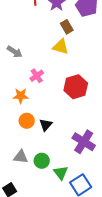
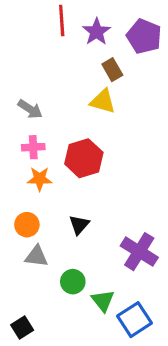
pink cross: (37, 76) -> (33, 147), moved, turned 32
red hexagon: (76, 87) -> (84, 158), moved
orange circle: (27, 121) -> (27, 225), moved
gray triangle: (21, 157) -> (36, 256), moved

